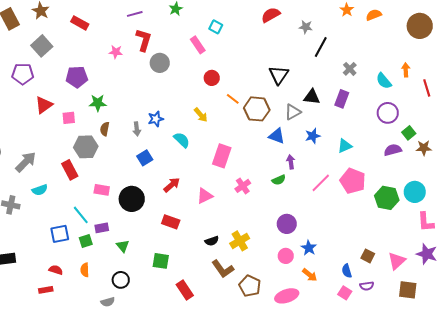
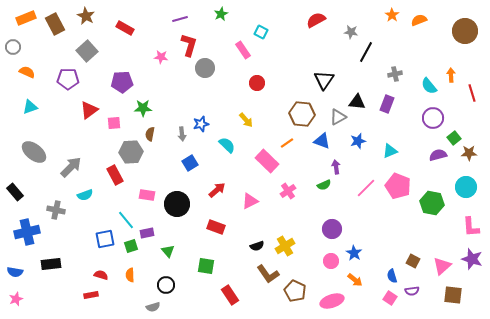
gray cross: (350, 69) -> (395, 74), turned 32
orange line: (233, 99) -> (287, 143), moved, turned -72
pink rectangle: (222, 156) -> (267, 161), turned -65
cyan circle: (415, 192) -> (466, 187), moved

